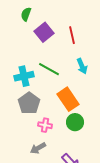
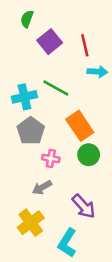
cyan arrow: (82, 66) -> (97, 72), moved, turned -63

